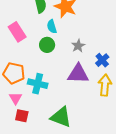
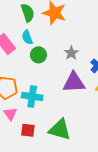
cyan semicircle: (52, 27) -> (27, 37), moved
red square: (22, 116) -> (28, 130), moved

